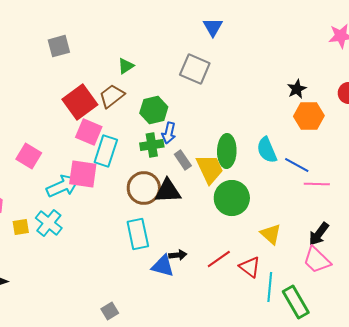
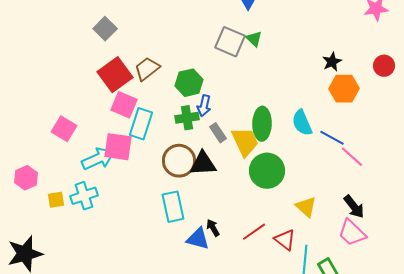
gray square: (59, 46) -> (105, 29), moved, turned -30
green triangle: (126, 66) -> (254, 39), moved, turned -42
pink line: (317, 184) -> (352, 157), turned 40
cyan cross: (49, 223) -> (84, 196), turned 32
black arrow: (319, 234) -> (354, 207), turned -75
black arrow: (178, 255) -> (213, 228), turned -114

